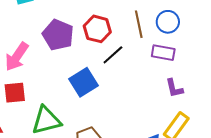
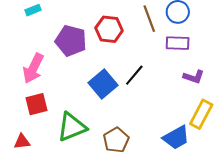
black line: (113, 55) -> (134, 75), moved
purple L-shape: (174, 88) -> (194, 77), turned -50

